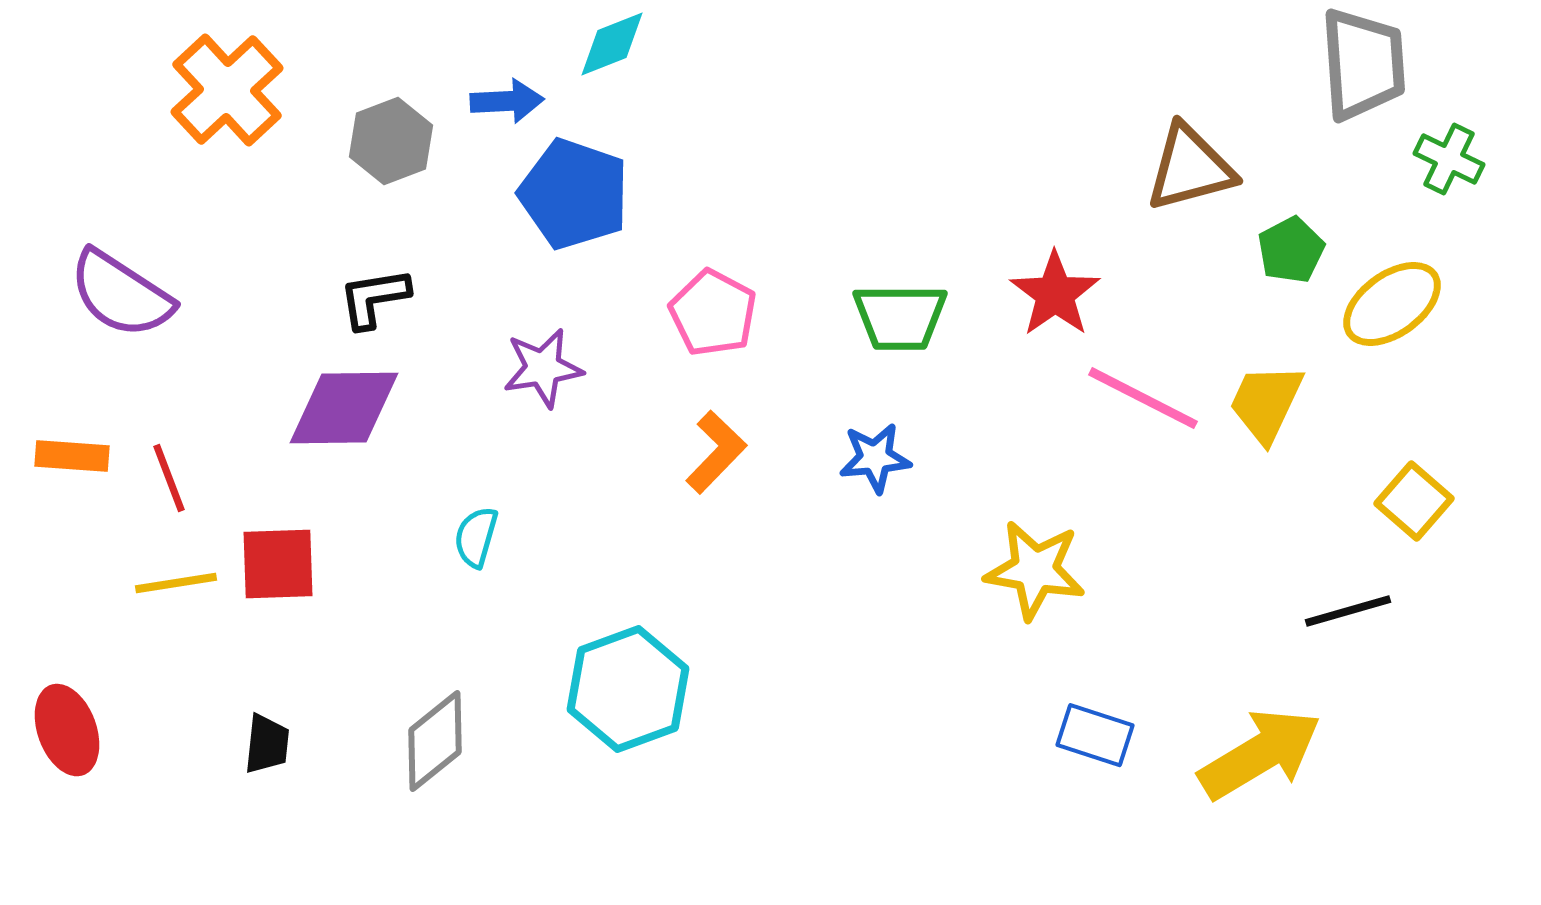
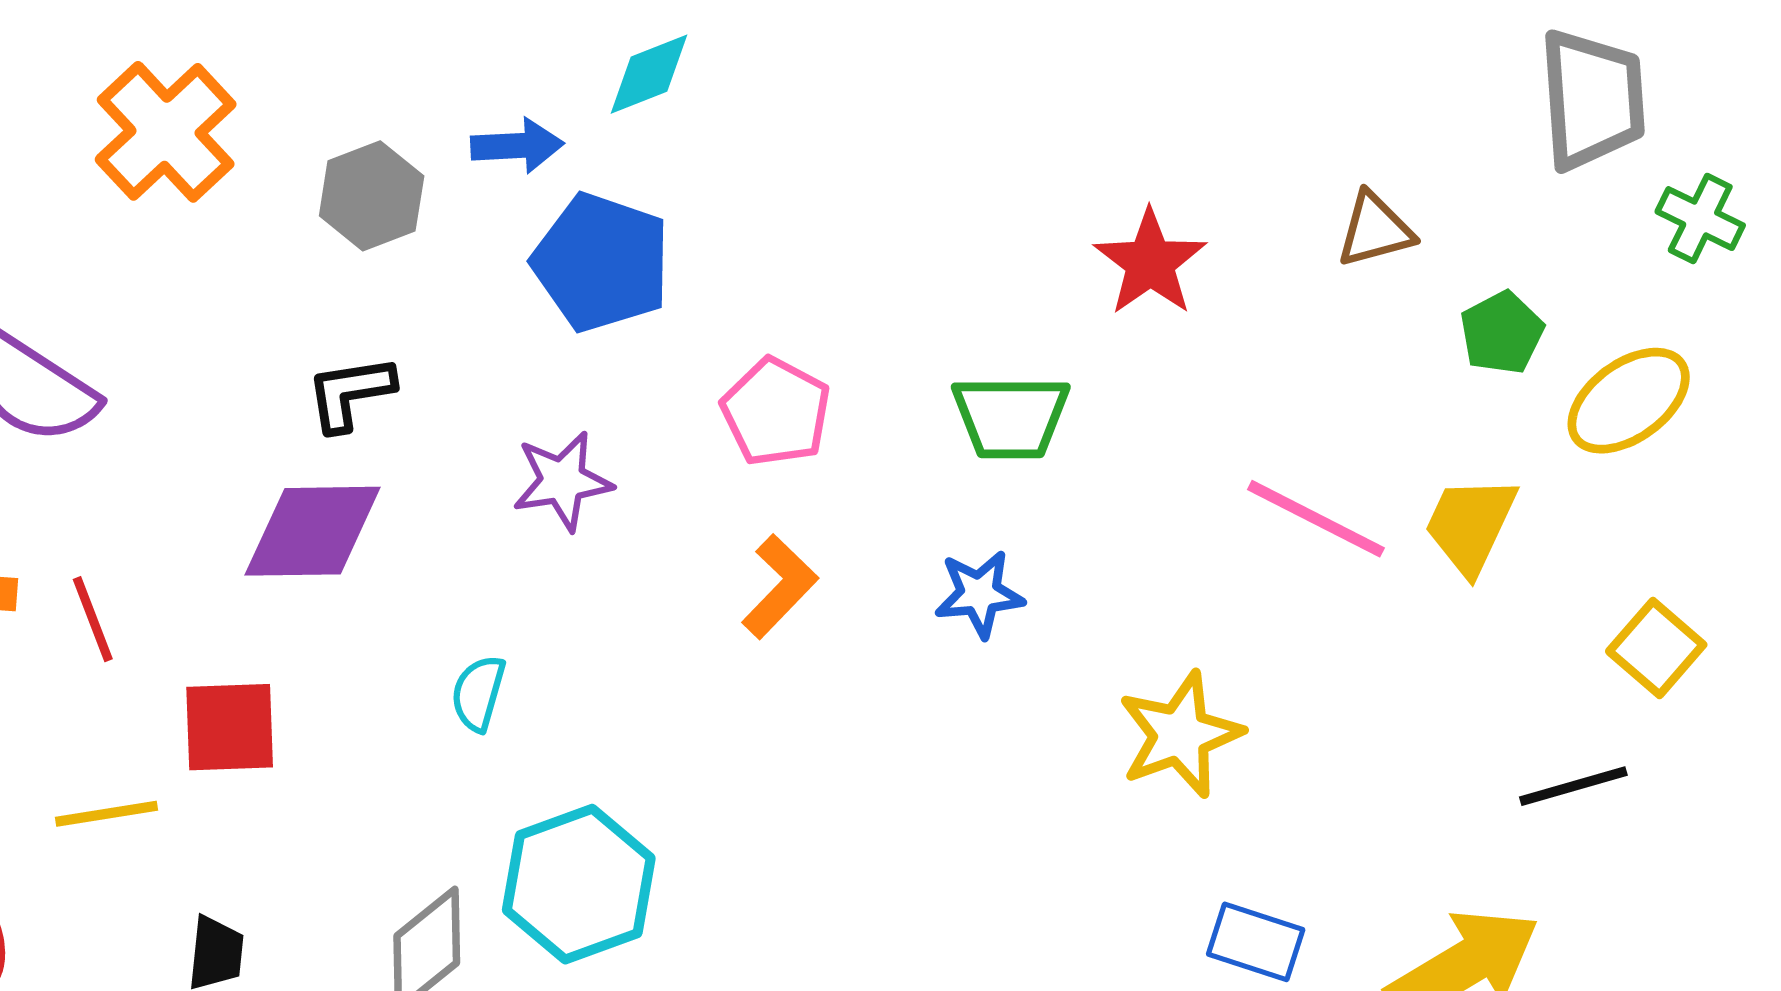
brown triangle: (1190, 168) -> (1375, 230), size x0.7
red star: (1055, 294) -> (1150, 262), moved
yellow star: (1035, 570) -> (1180, 735), turned -30
yellow line: (176, 583) -> (107, 814), moved
cyan hexagon: (628, 689) -> (579, 884), moved

